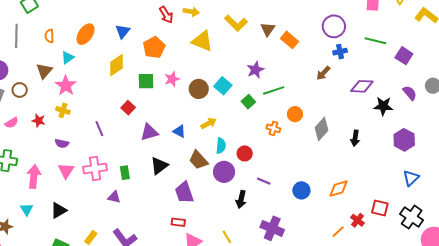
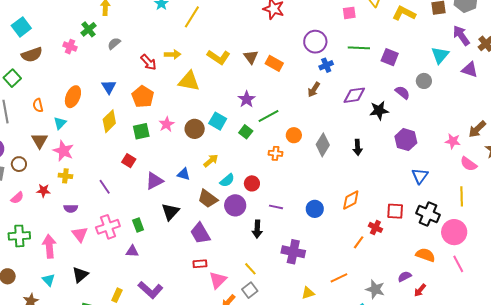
cyan semicircle: (221, 146) -> (227, 180), turned 56

